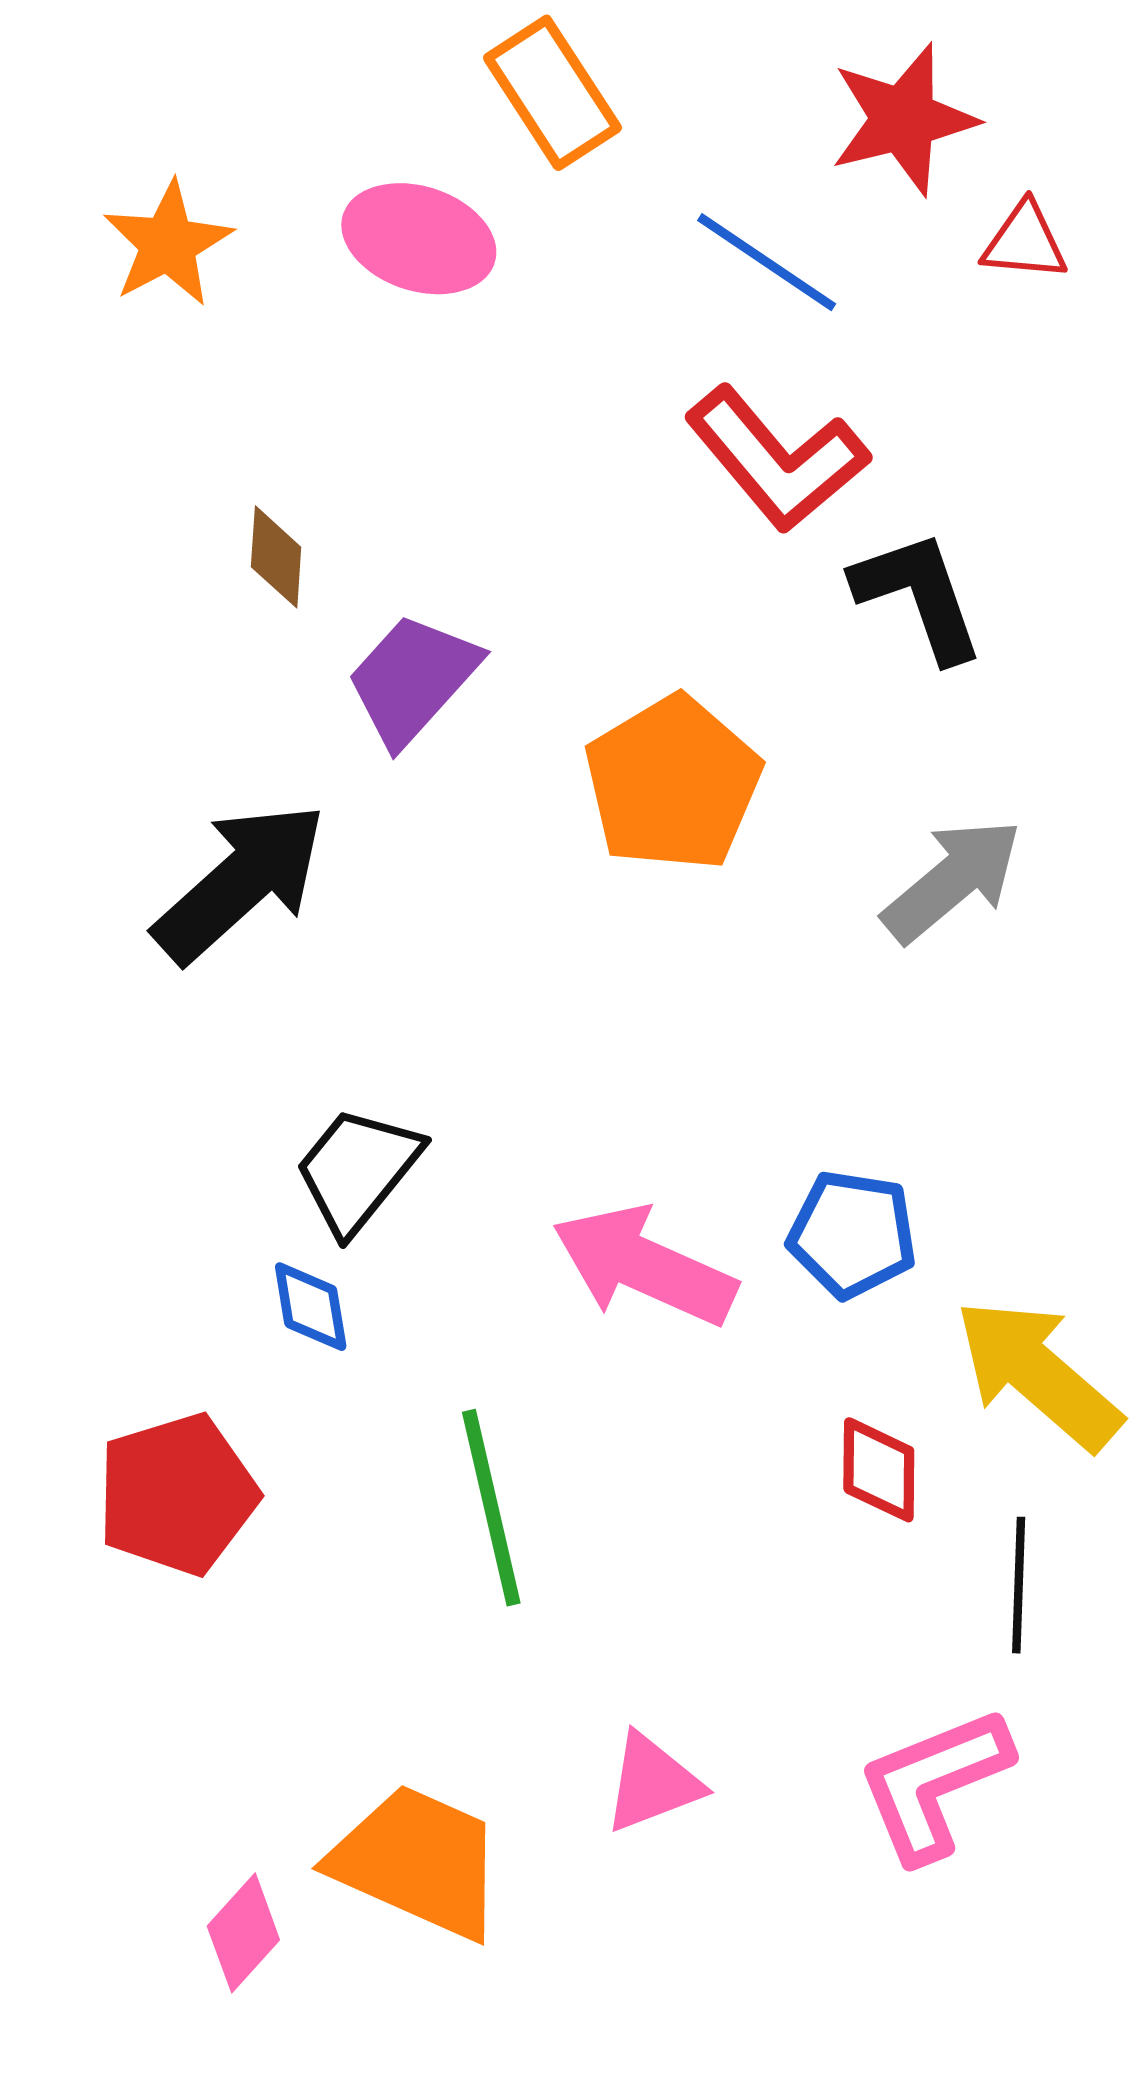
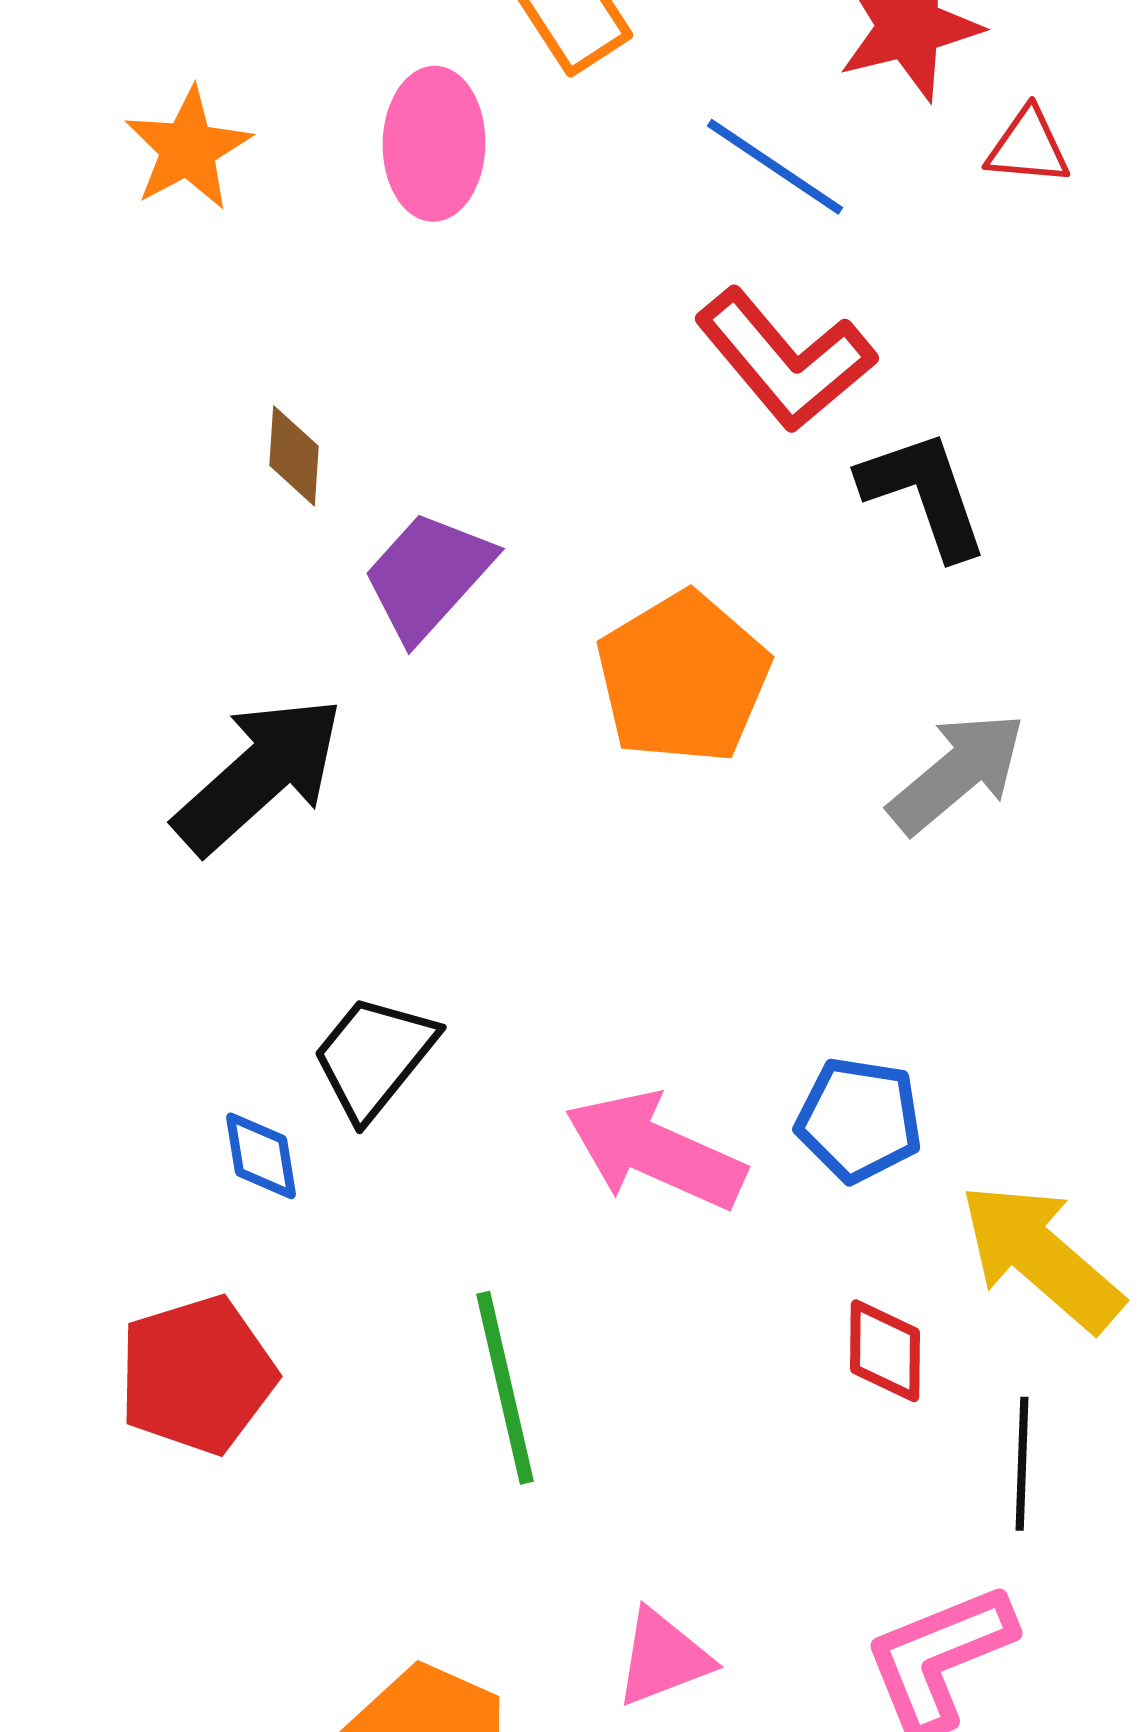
pink ellipse: (419, 239) -> (434, 144), turned 73
blue diamond: (311, 1307) -> (261, 1156), moved

